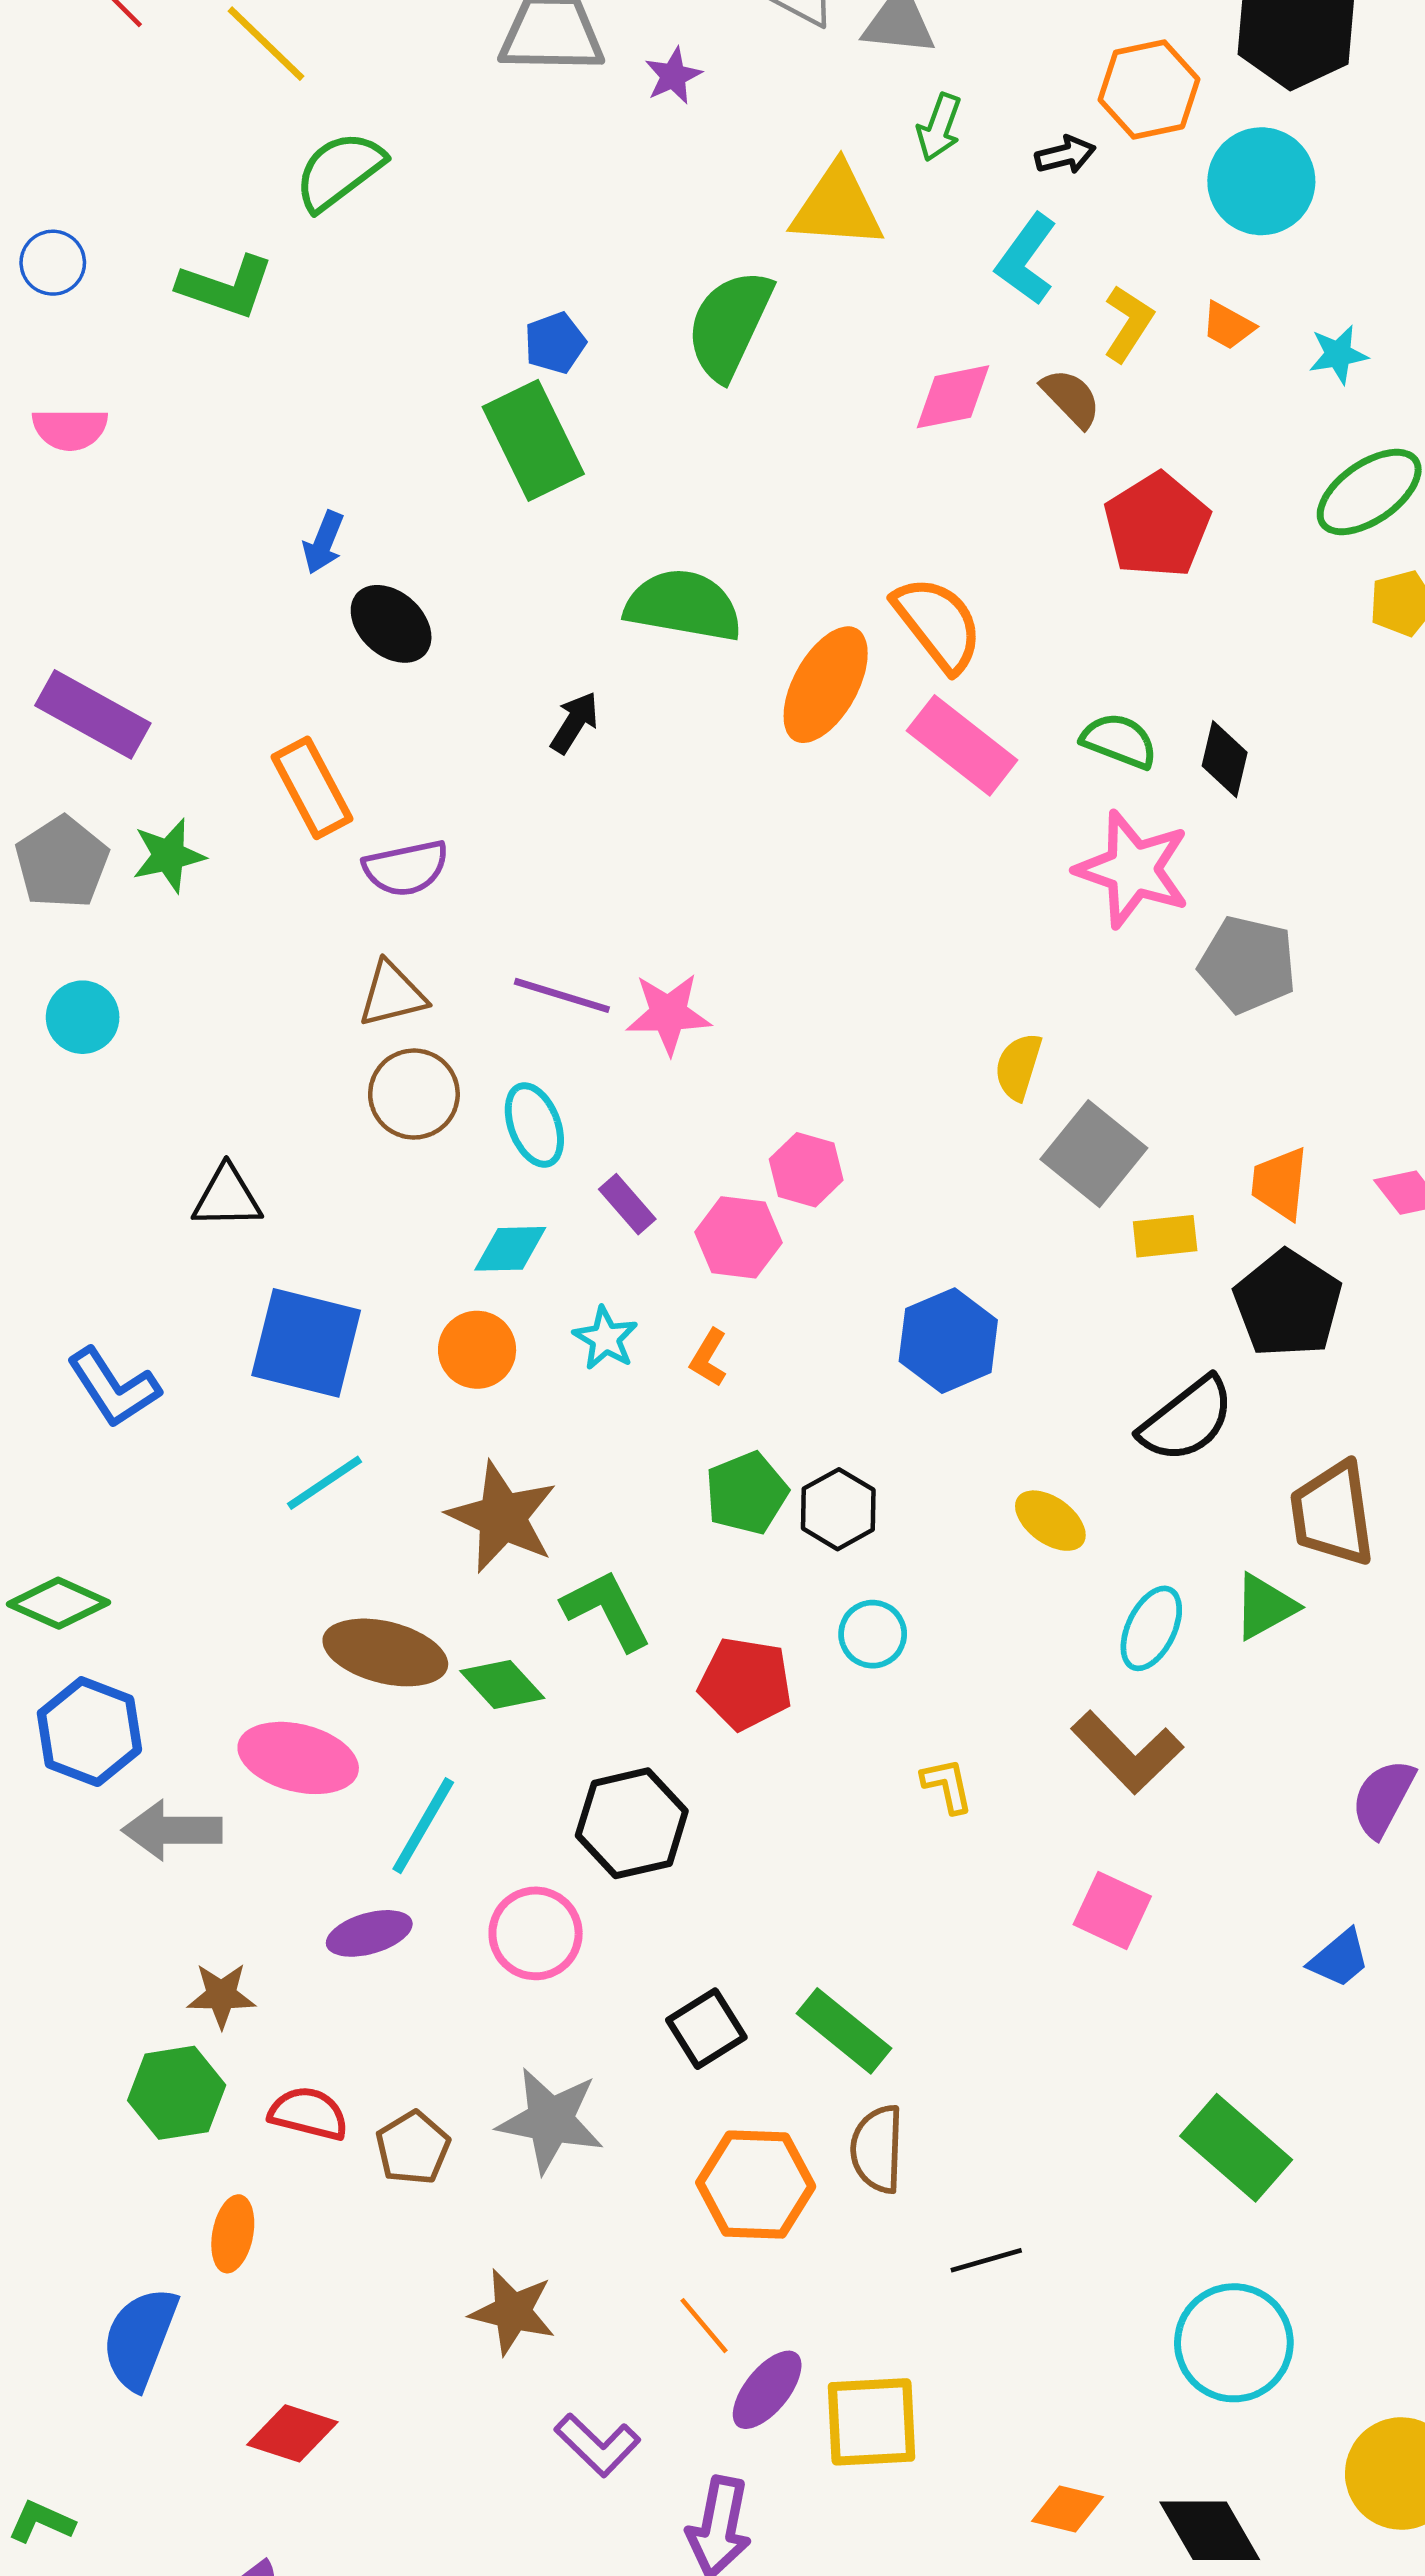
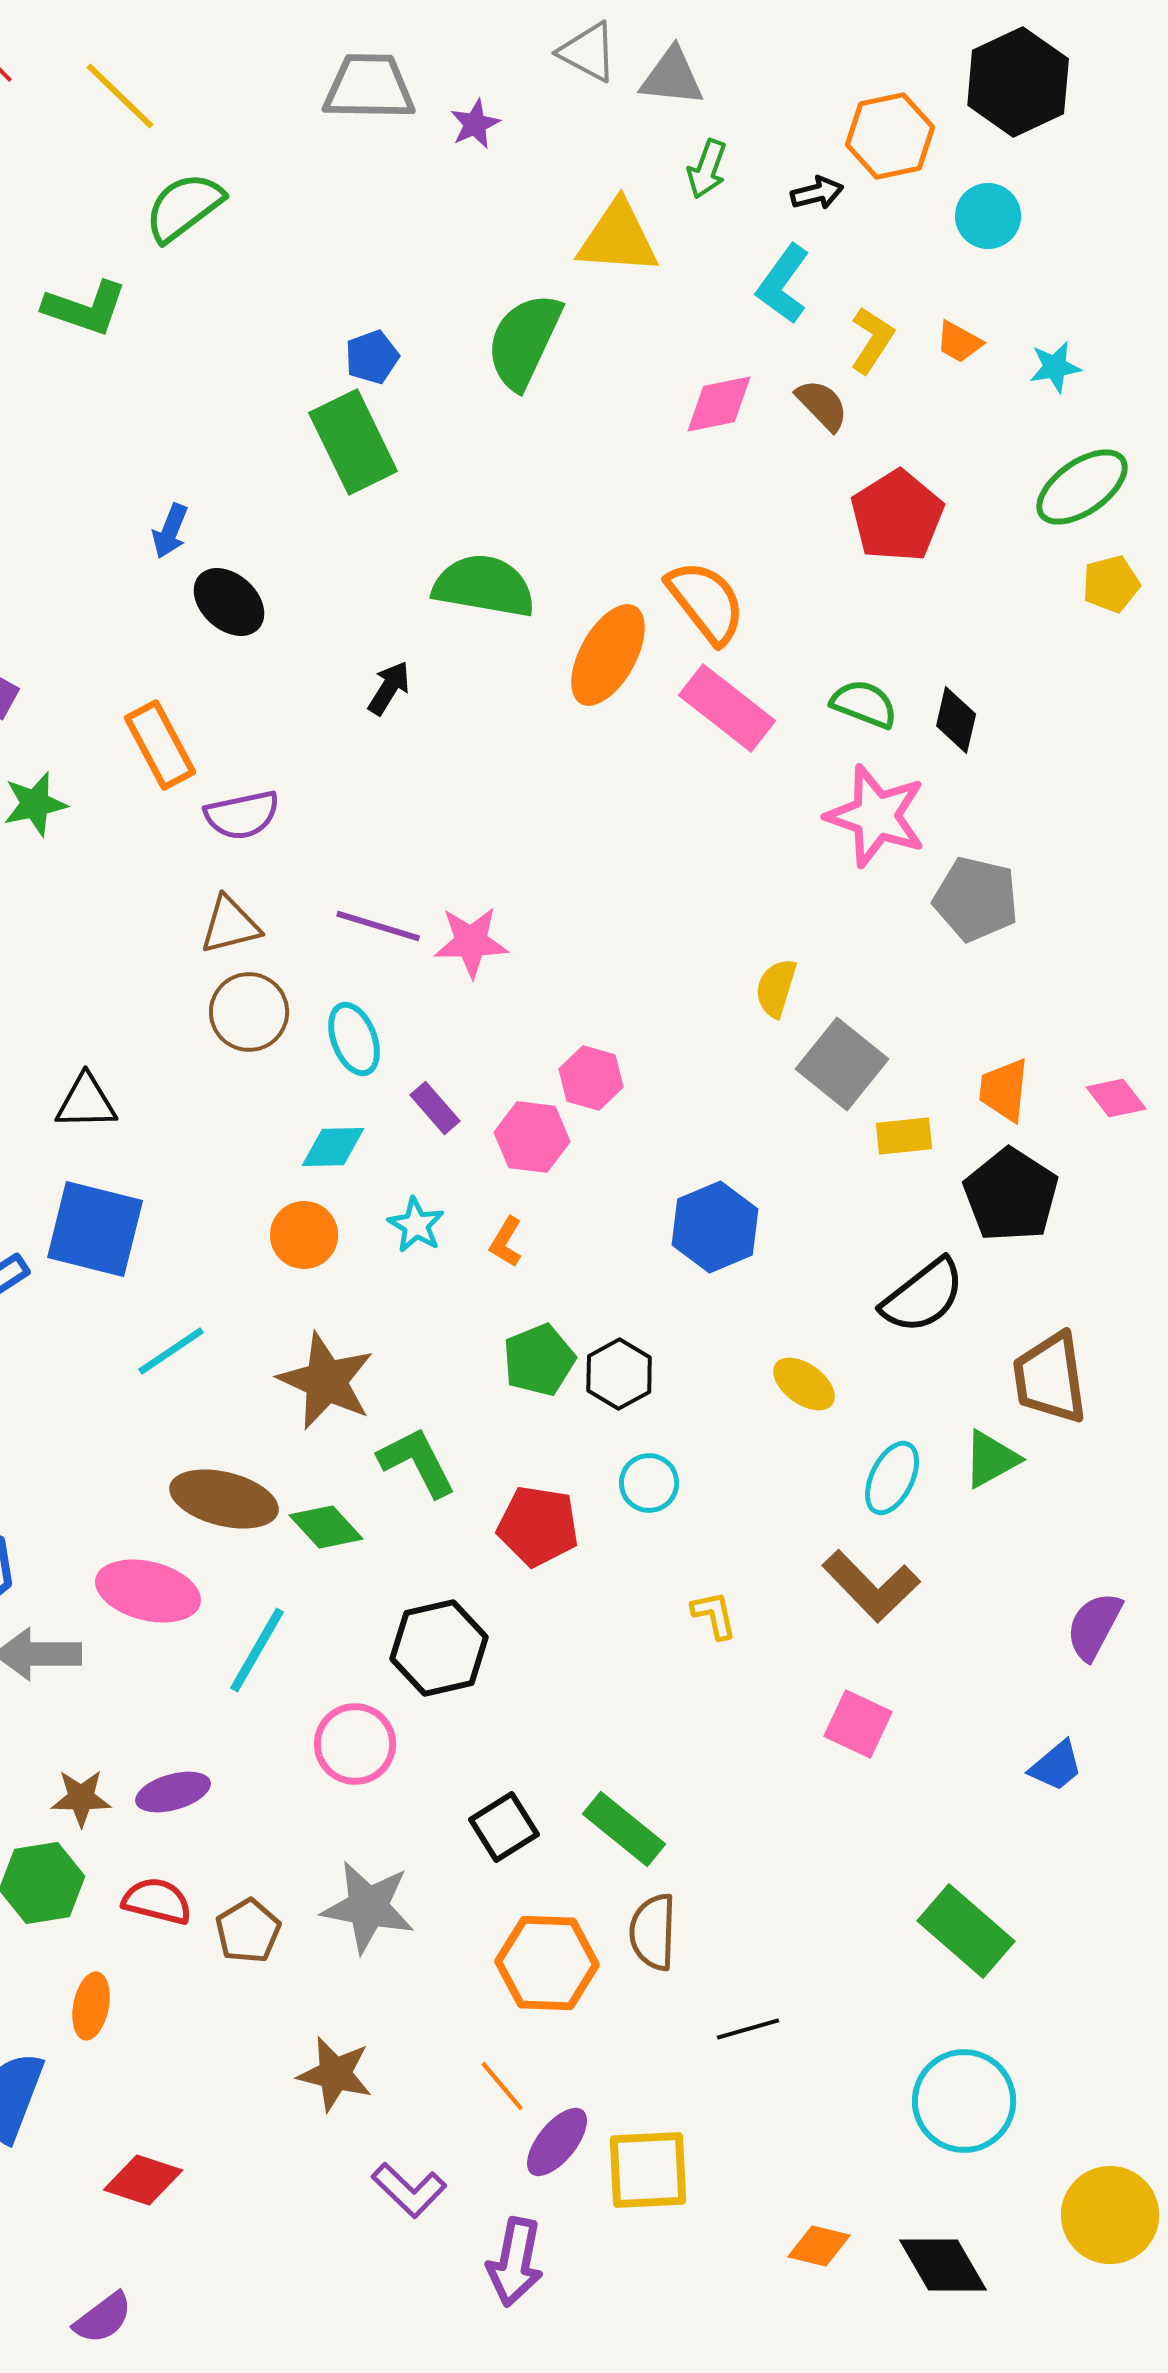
cyan circle: (1261, 181) -> (988, 216), size x0.7
blue square: (306, 1343) -> (95, 1229), moved
purple ellipse: (369, 1933) -> (173, 1792), moved

